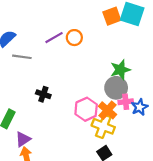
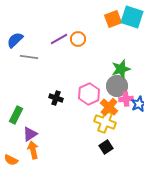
black cross: (43, 94) -> (56, 98), moved
pink hexagon: (86, 109) -> (89, 94), moved

